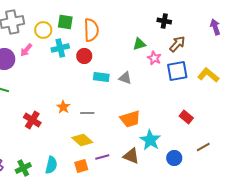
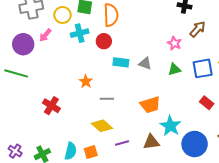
green triangle: (139, 44) -> (174, 69), moved
blue square: (177, 71) -> (203, 68), moved
orange star: (63, 107) -> (86, 82), moved
brown triangle: (131, 156) -> (151, 142), turned -30
blue circle: (174, 158) -> (195, 144), size x1.6
orange square: (81, 166) -> (91, 152), moved

